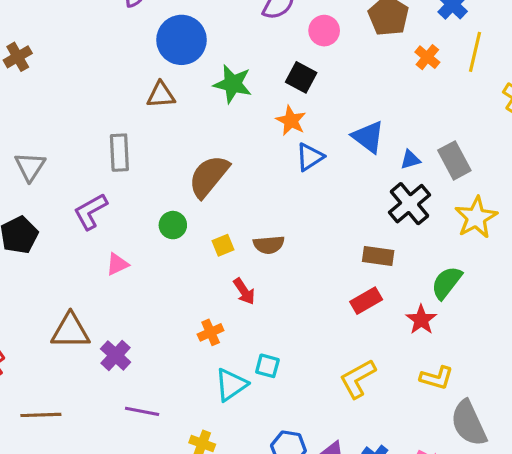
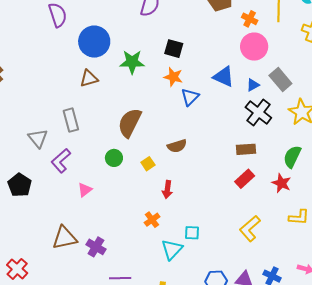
pink circle: (324, 31) -> (254, 47), moved, size x1.4
gray triangle: (30, 167) -> (38, 138), moved
brown semicircle: (269, 245) -> (177, 146), moved
red arrow: (244, 291) -> (167, 190), turned 54

